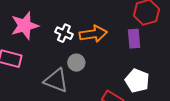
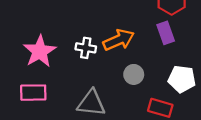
gray circle: (76, 63) -> (134, 74), moved

